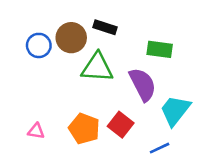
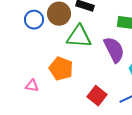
red square: (121, 125) -> (97, 96), moved
orange pentagon: (84, 129) -> (61, 69), moved

